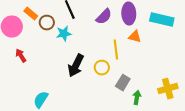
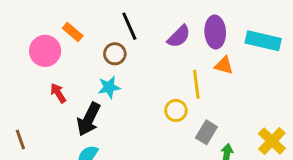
brown circle: (47, 23) -> (115, 54), moved
cyan star: (64, 34) -> (109, 87), moved
black arrow: (76, 66) -> (89, 119), moved
yellow cross: (168, 89) -> (272, 141), turned -30

